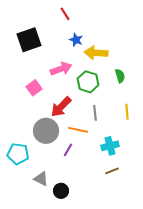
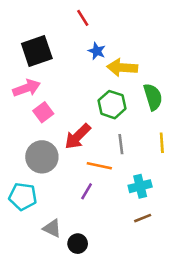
pink arrow: (61, 69) -> (27, 88), moved
green semicircle: (120, 76) -> (153, 97), size x1.5
gray circle: (46, 131) -> (42, 157), moved

